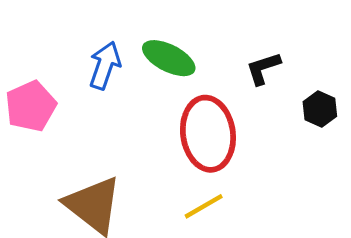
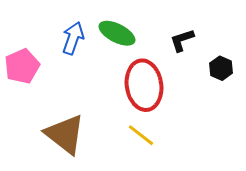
yellow line: (204, 206) -> (141, 135), turned 68

